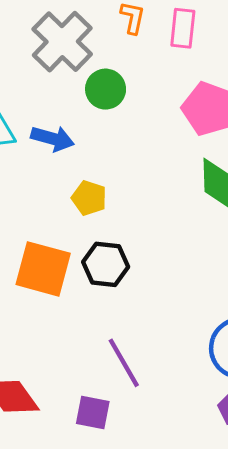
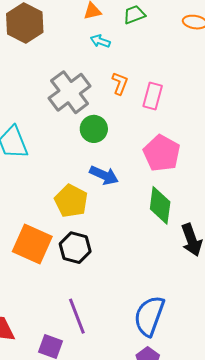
blue arrow: (53, 139) -> (104, 175), moved
yellow pentagon: (89, 198) -> (71, 201), size x1.4

